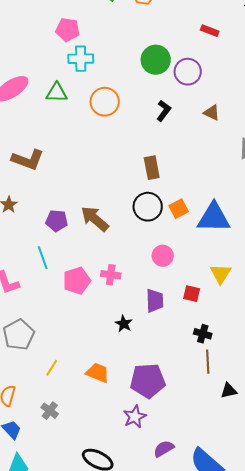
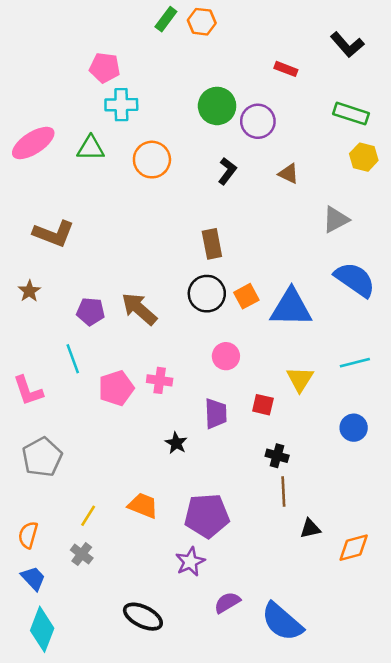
yellow line: (52, 368) -> (88, 516), moved

